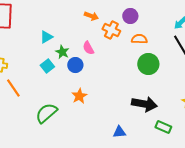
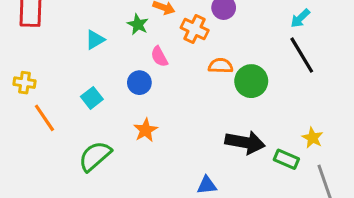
orange semicircle: (139, 39) -> (221, 66), moved
green star: (62, 52) -> (138, 24), moved
cyan square: (47, 66) -> (92, 98), moved
green rectangle: (163, 127) -> (286, 159), moved

